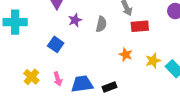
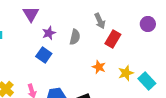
red rectangle: (140, 26) -> (113, 39), turned -54
blue square: (56, 44) -> (44, 55), moved

